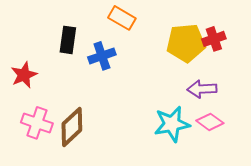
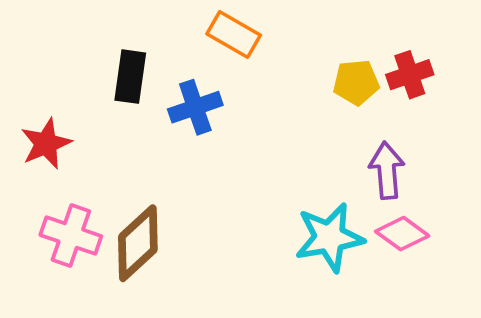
yellow pentagon: (186, 43) -> (356, 82), size x0.6
purple arrow: (202, 89) -> (387, 170), turned 88

